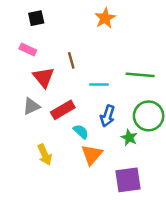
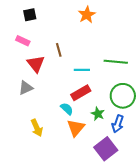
red rectangle: (63, 110) -> (81, 93), moved
blue arrow: (107, 116) -> (118, 124), moved
green star: (129, 138) -> (98, 114), moved
purple square: (128, 180) -> (106, 149), turned -30

